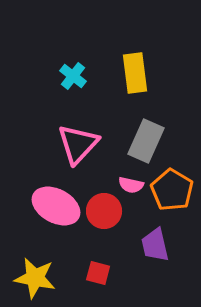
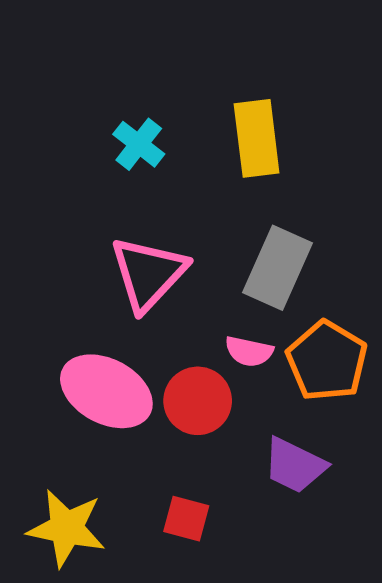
purple trapezoid: (155, 245) -> (295, 465), turned -51

